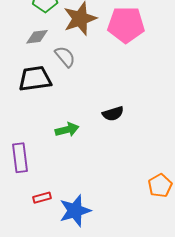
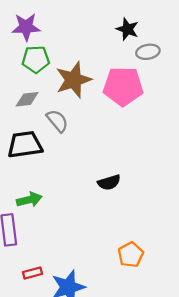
green arrow: (67, 130) -> (29, 200), moved
orange pentagon: (160, 186) -> (131, 255), moved

